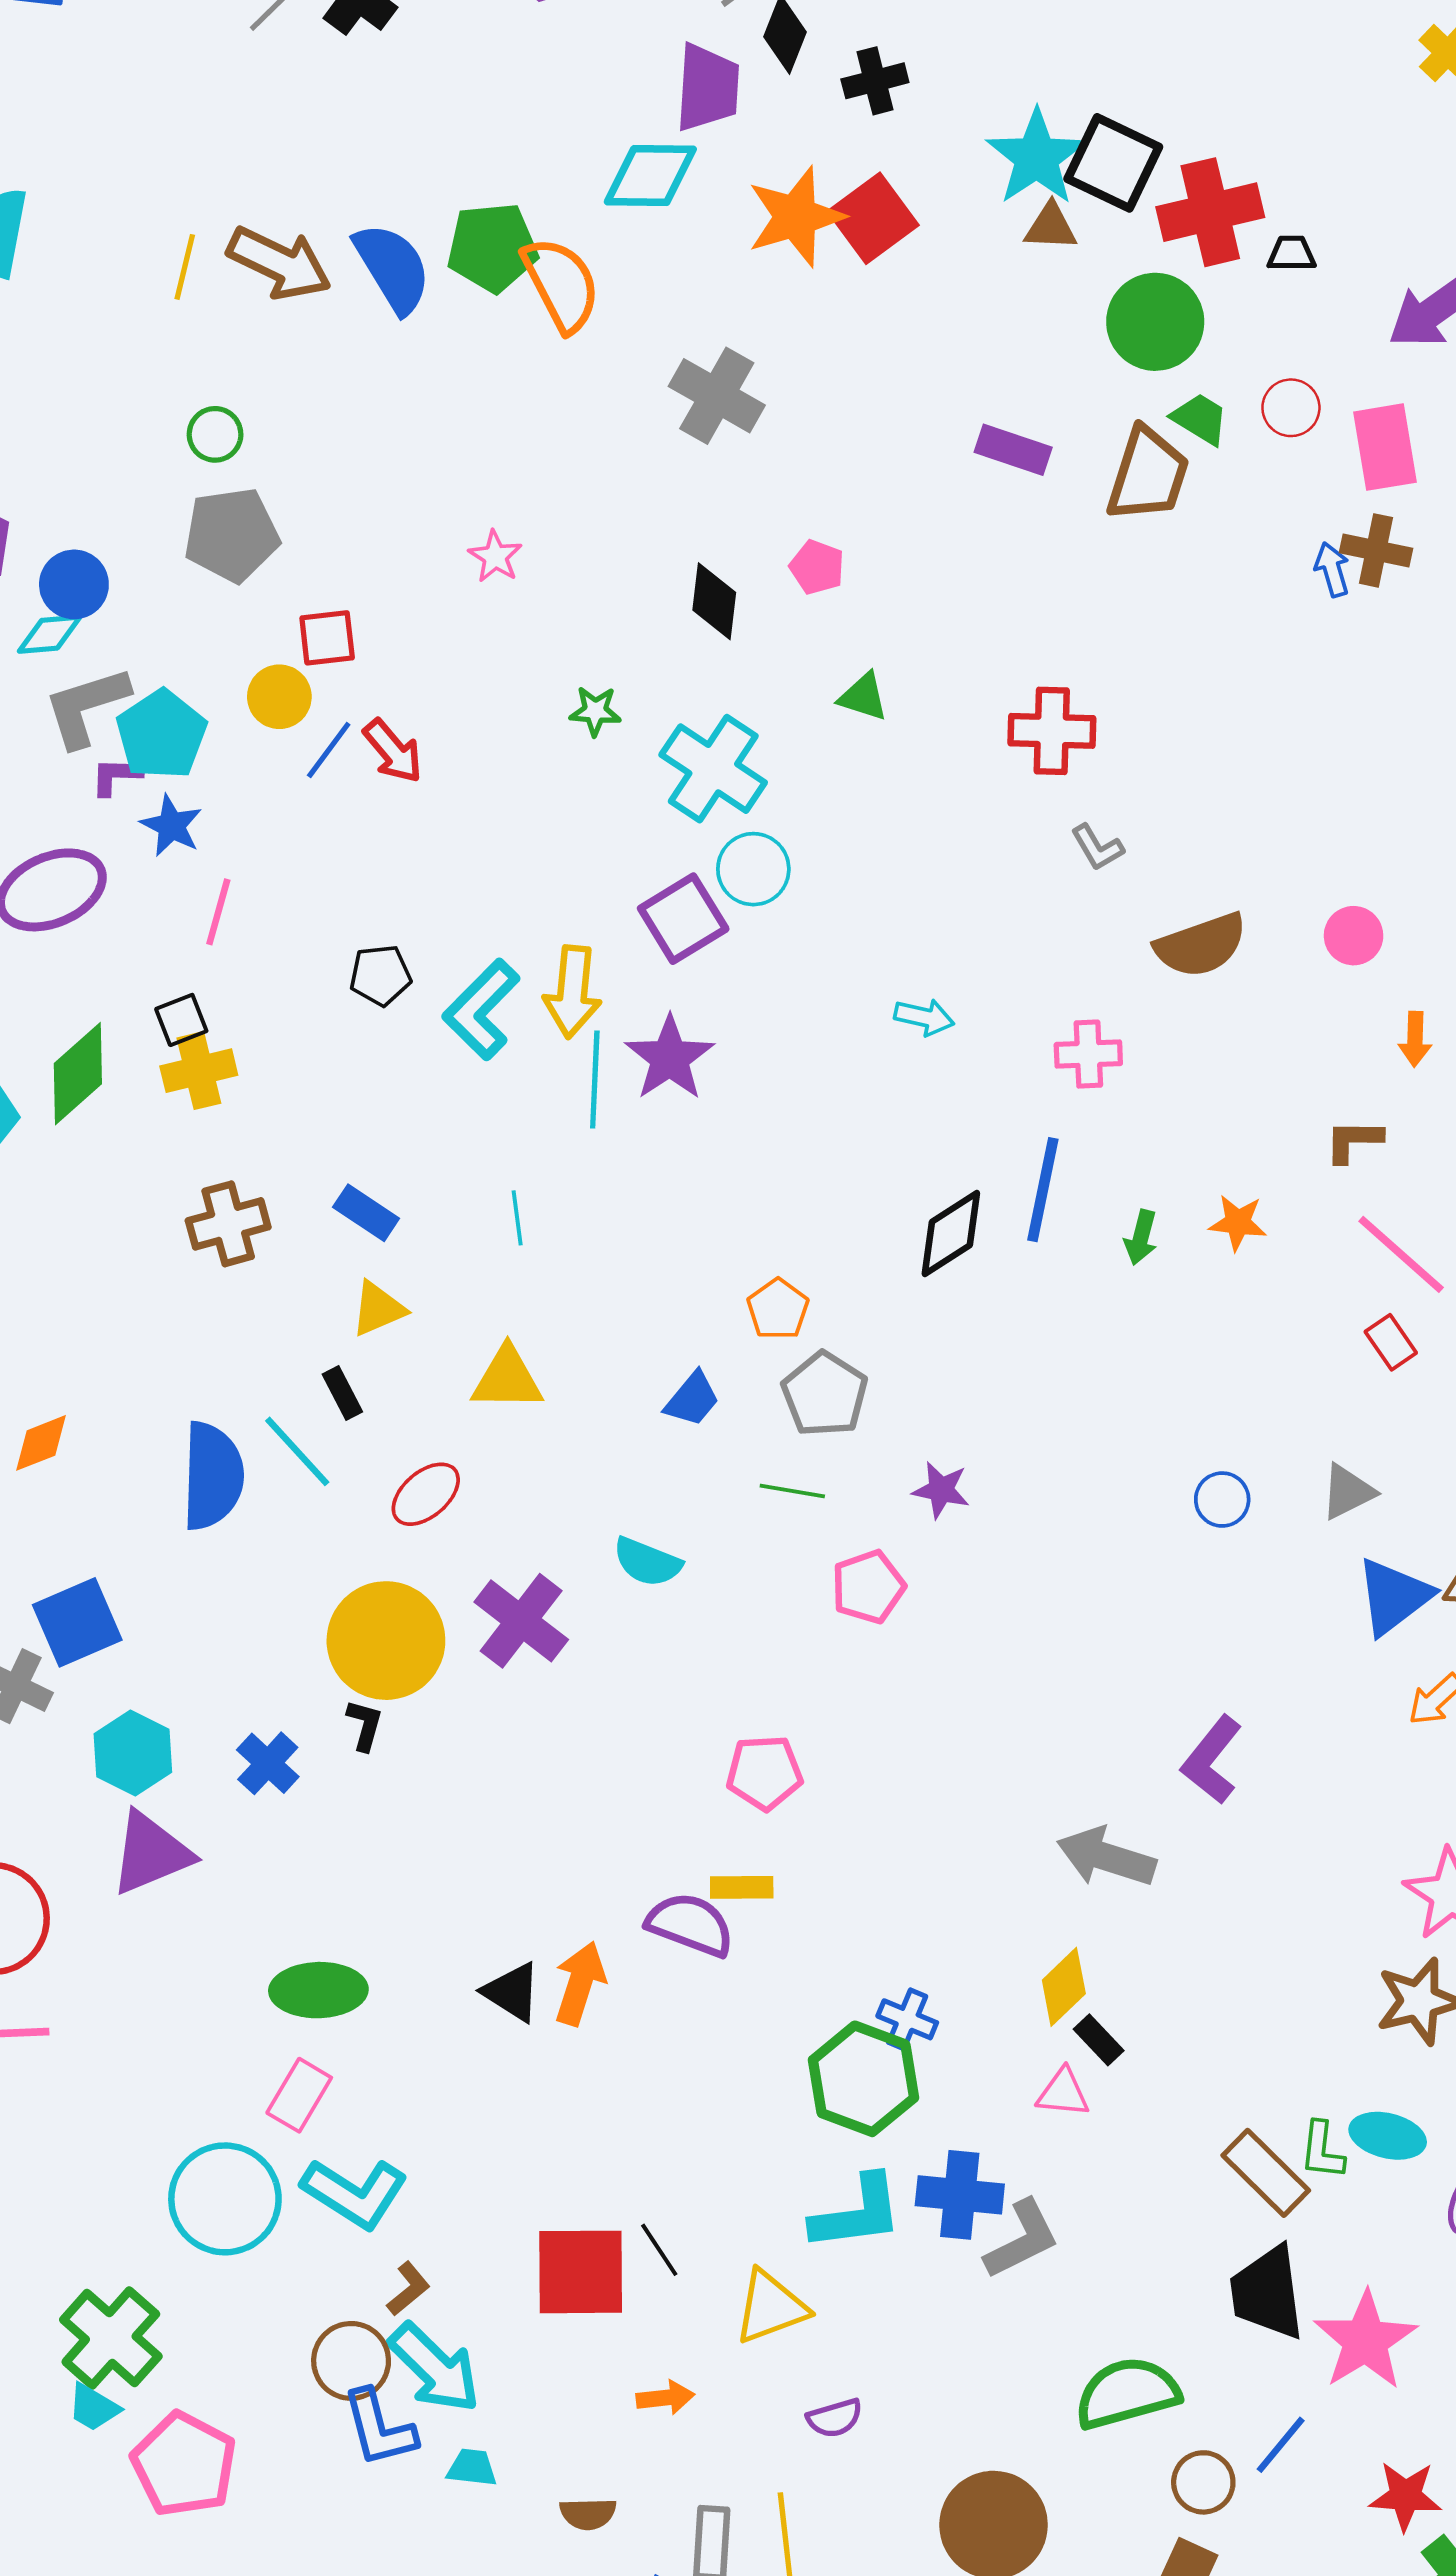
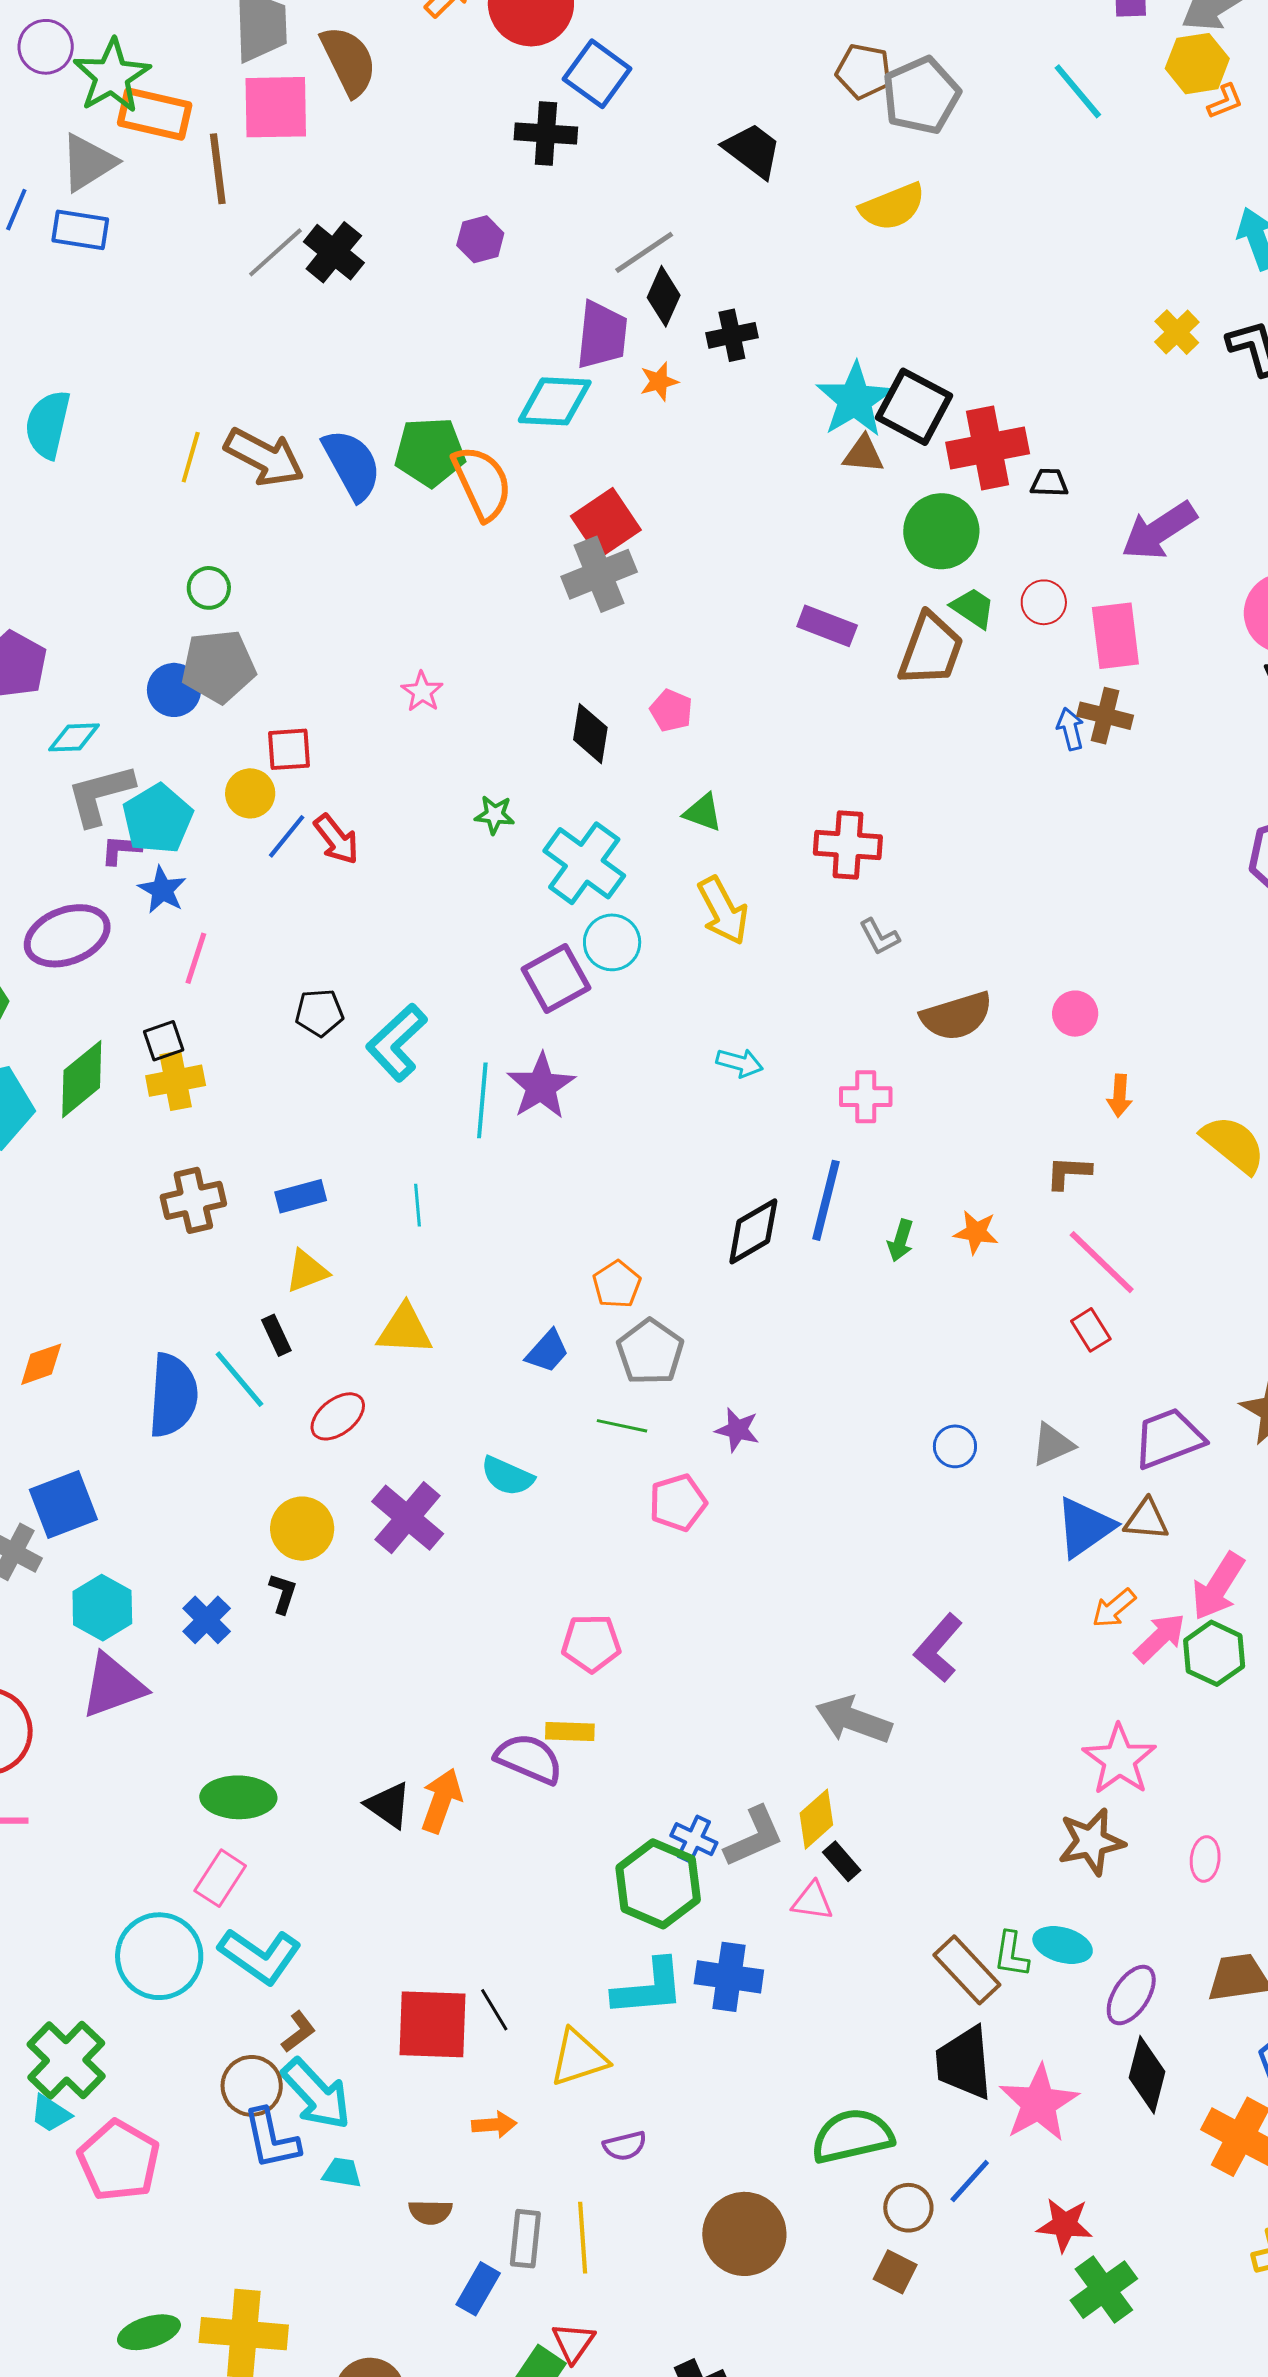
orange star: (796, 217) -> (659, 382), moved, size x0.5
red square: (873, 218) -> (606, 523), moved
gray cross: (717, 396) -> (599, 574), turned 36
blue circle: (74, 584) -> (174, 690), moved
yellow arrow: (572, 992) -> (723, 911), moved, turned -36
blue rectangle: (366, 1213) -> (301, 1196), turned -51
yellow circle: (386, 1641) -> (302, 1529), size x0.7
gray L-shape: (1022, 2239) -> (754, 1837), moved

